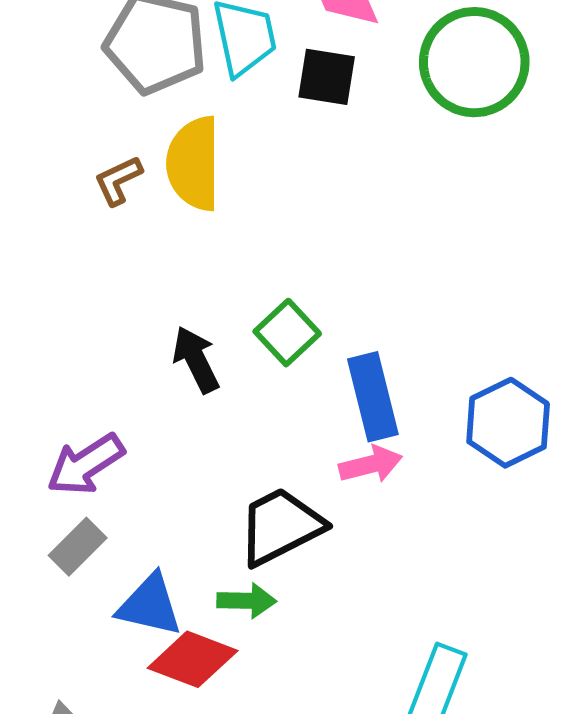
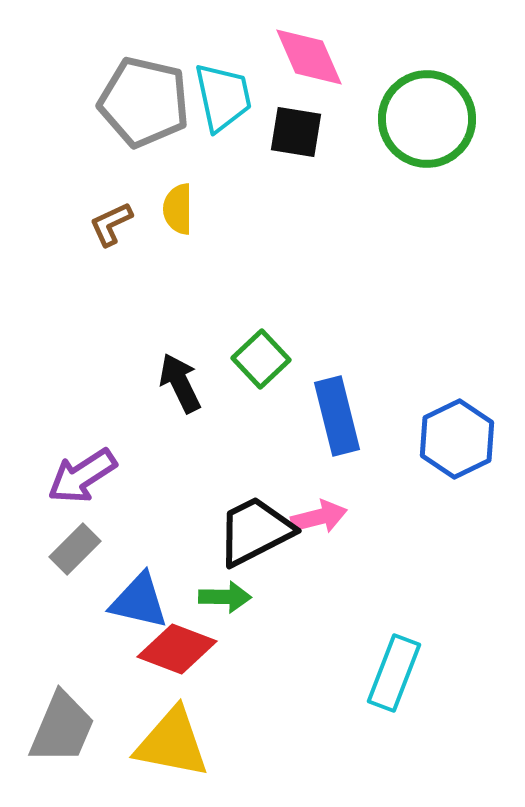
yellow semicircle: (194, 164) -> (178, 209), size x0.6
pink arrow: (371, 464) -> (319, 517), moved

